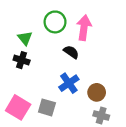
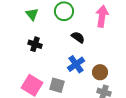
pink arrow: (84, 28) -> (102, 16), moved
green triangle: (25, 38) -> (32, 14), moved

